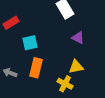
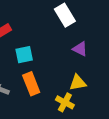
orange rectangle: (36, 68) -> (31, 84), turned -36

